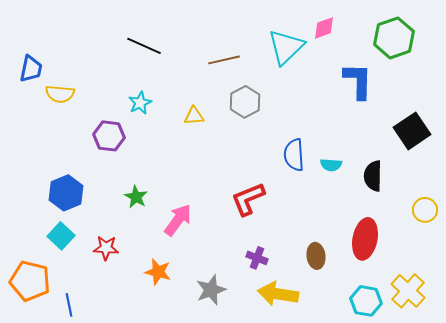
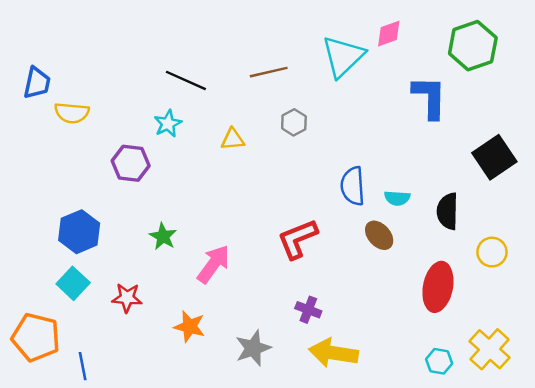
black line: (144, 46) -> (186, 80), moved
gray hexagon: (245, 102) -> (294, 122), size x0.7
yellow circle: (425, 210) -> (492, 252), moved
brown ellipse: (316, 256) -> (379, 235), moved, turned -35
cyan hexagon: (366, 301) -> (439, 361), size x0.7

